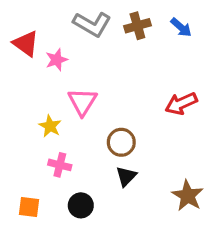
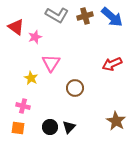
blue arrow: (181, 27) -> (112, 17), size x1.6
pink cross: (60, 165) -> (23, 106), moved
black triangle: (126, 176) -> (69, 127), moved

